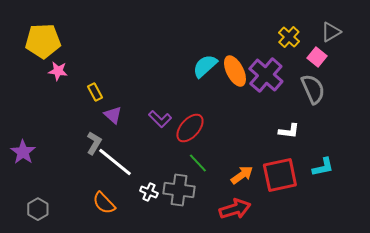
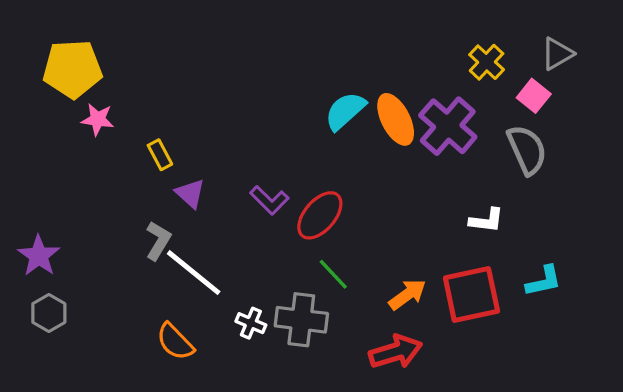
gray hexagon: (38, 209) -> (49, 313), moved

